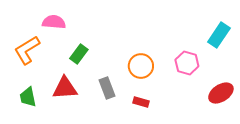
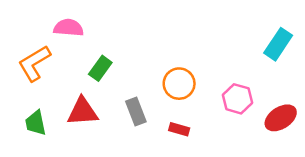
pink hexagon: (187, 63) -> (237, 99), moved

